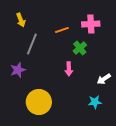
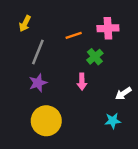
yellow arrow: (21, 20) -> (25, 23), turned 48
purple star: (18, 70) -> (38, 83), moved

